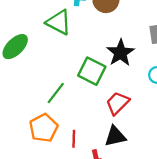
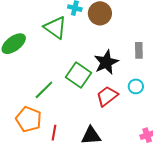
red trapezoid: (118, 103) -> (107, 96), moved
orange pentagon: (44, 128) -> (29, 119), turned -30

